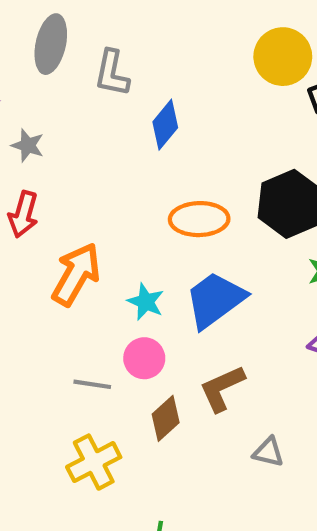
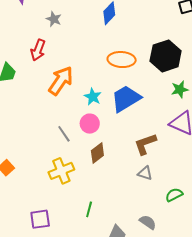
gray star: (28, 145) -> (54, 19), moved
gray line: (92, 384) -> (64, 134), turned 42
brown L-shape: (222, 388) -> (145, 144), moved

